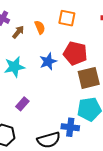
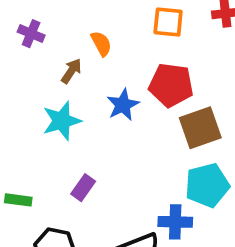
orange square: (67, 18) -> (168, 22), moved
brown arrow: (18, 32) -> (71, 71), moved

